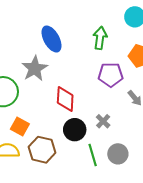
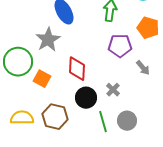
orange square: (20, 126) -> (42, 79), moved

